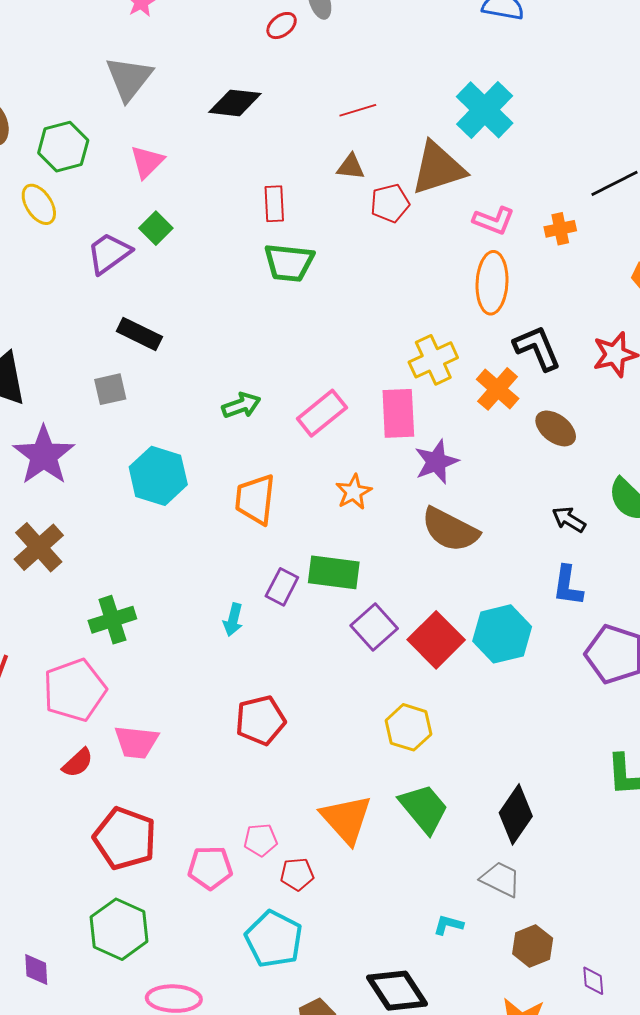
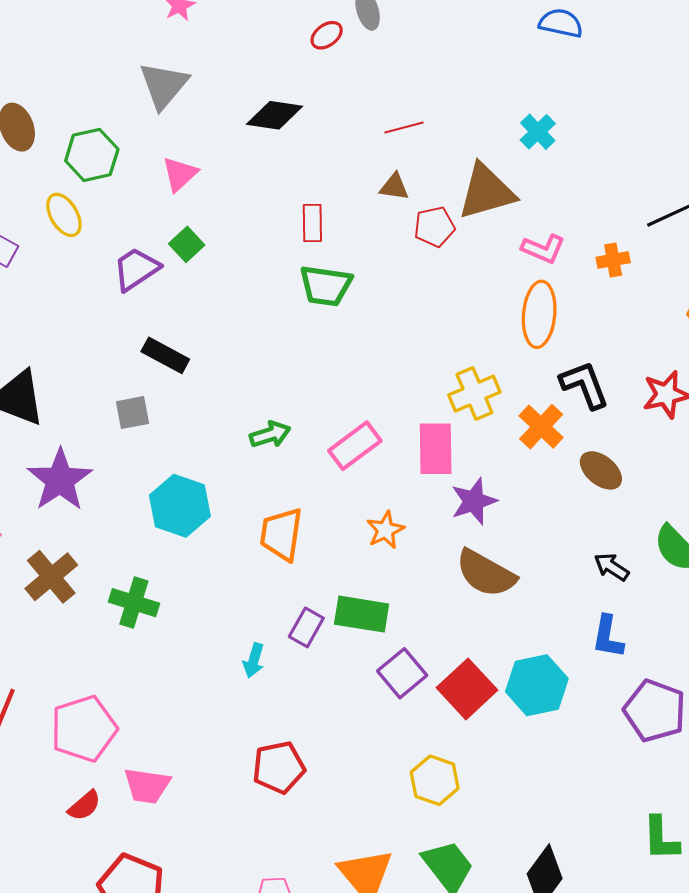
cyan cross: (485, 110) -> (538, 132), size x0.6
green cross: (112, 620) -> (134, 603), moved, turned 33

